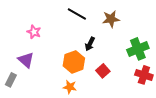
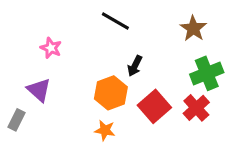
brown star: (111, 19) -> (193, 28), moved, turned -30
red square: (103, 71) -> (154, 106), size x1.5
red cross: (144, 75) -> (196, 108), moved, turned 30

